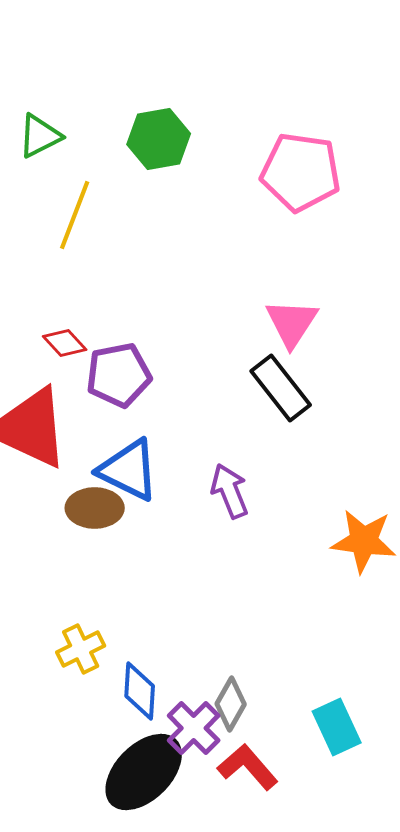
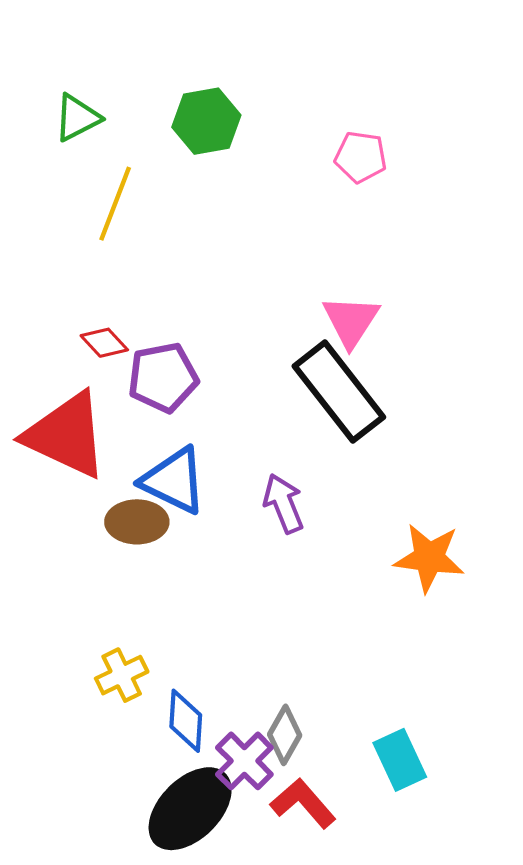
pink pentagon: (301, 172) -> (361, 157), size x0.6
black rectangle: (281, 388) -> (339, 392), size x1.4

